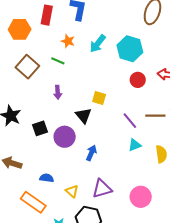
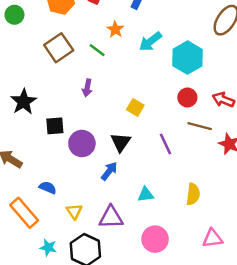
black triangle: (84, 116) -> (121, 142), moved
brown line: (155, 116) -> (200, 126), moved
cyan triangle: (135, 145) -> (146, 195), moved

